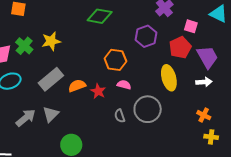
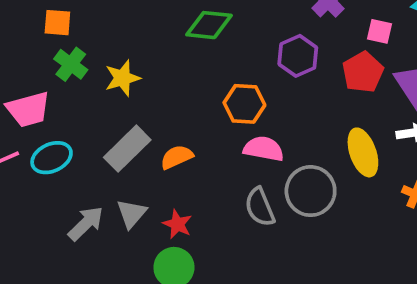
green cross: (24, 46) -> (71, 64), moved
yellow ellipse: (169, 78) -> (363, 152), moved
pink semicircle: (124, 85) -> (264, 149), size x1.5
red star: (98, 91) -> (177, 224), moved
gray semicircle: (120, 116) -> (260, 207), size x1.5

